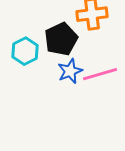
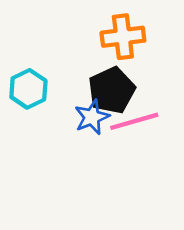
black pentagon: (61, 39) -> (112, 90), moved

